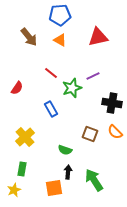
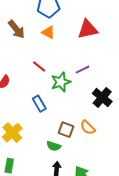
black cross: (112, 103) -> (102, 97), turned 30
orange semicircle: (115, 132) -> (88, 127), moved
brown square: (90, 134) -> (66, 130), moved

